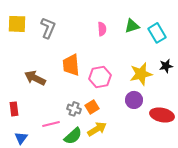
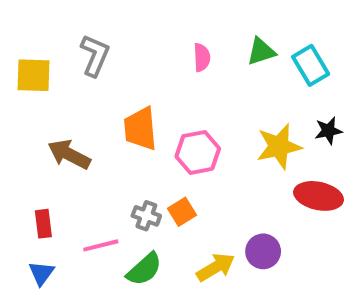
yellow square: (17, 24) -> (33, 75), moved
purple circle: (134, 100) -> (263, 251), moved
red rectangle: (14, 109) -> (43, 224), moved
red ellipse: (162, 115) -> (319, 196), moved
yellow arrow: (97, 129) -> (216, 267), moved

